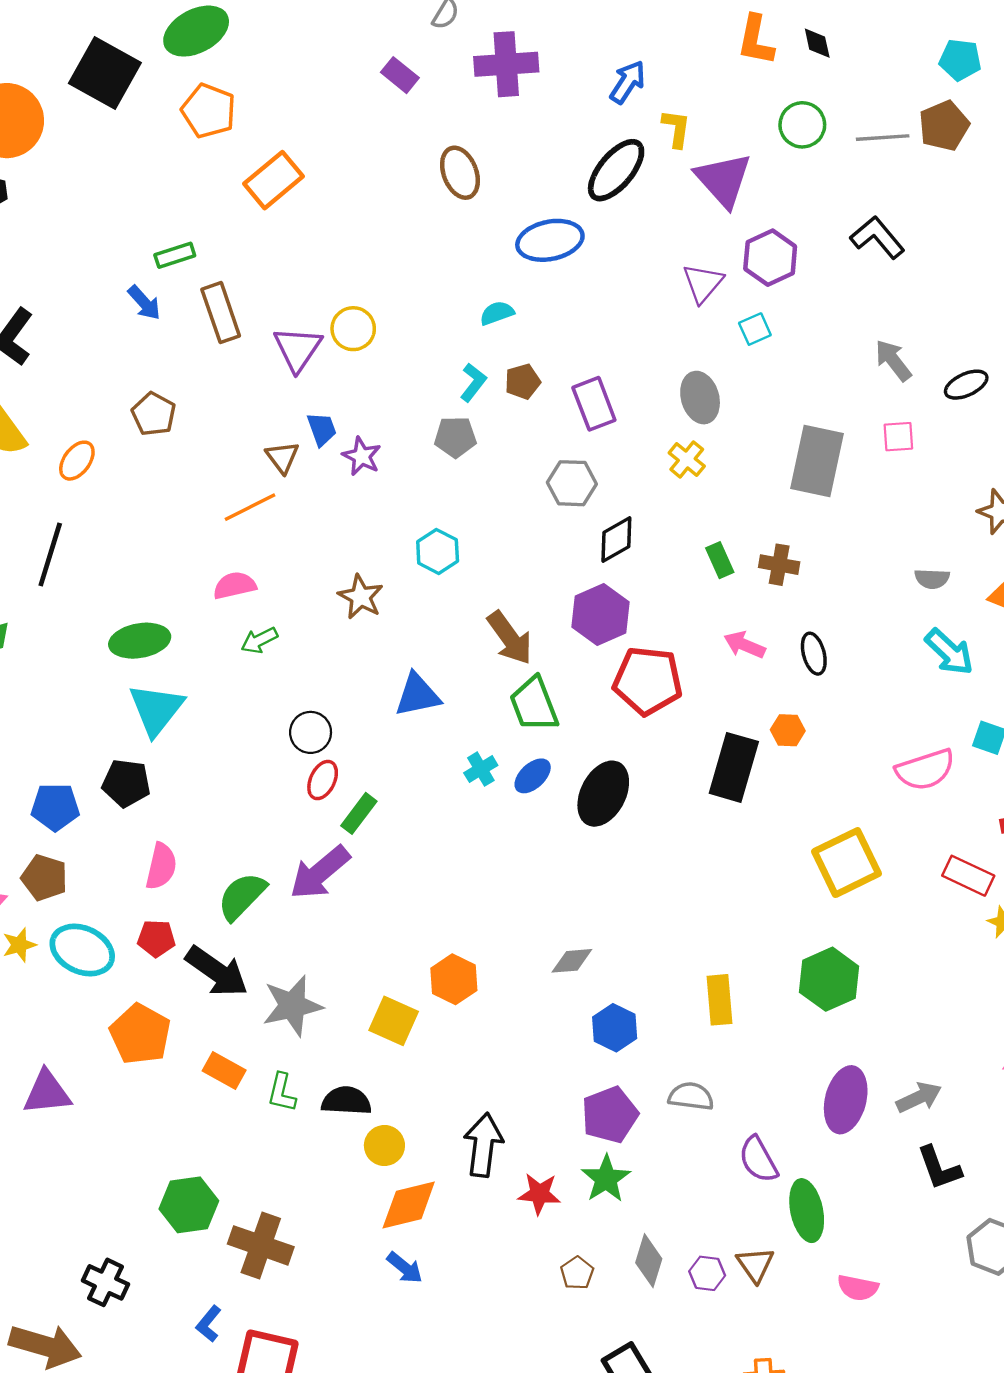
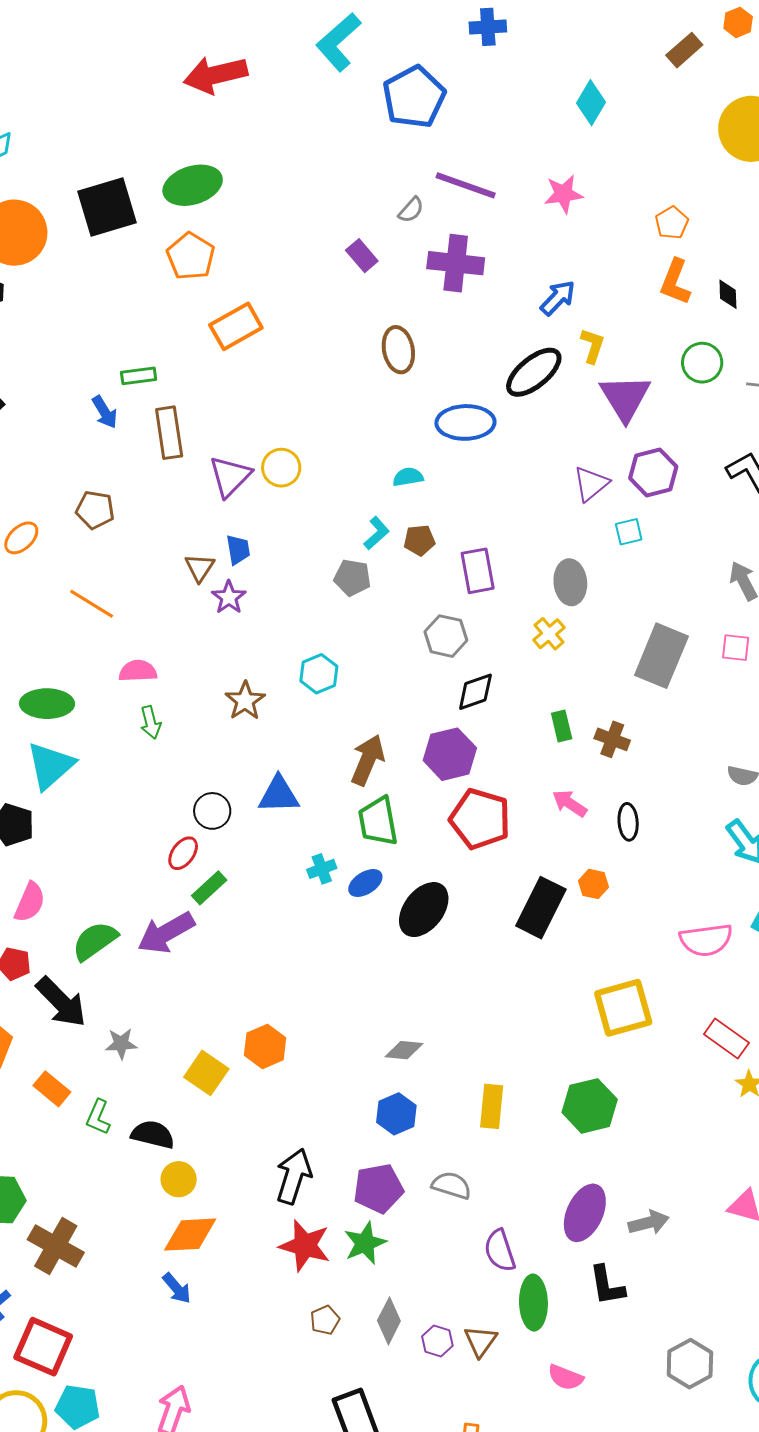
black square: (105, 73) -> (107, 207), turned 34
brown pentagon: (154, 414) -> (95, 510), turned -30
purple star: (362, 456) -> (229, 597), moved
orange line: (250, 507) -> (92, 604), moved, turned 48
brown arrow: (510, 638) -> (368, 760), turned -132
green arrow: (259, 640) -> (151, 722), turned -88
black circle: (311, 732) -> (212, 811), moved
gray diamond: (572, 961) -> (404, 1050), moved
gray star: (292, 1006) -> (121, 1044), size x0.6
black arrow: (483, 1145) -> (294, 1176), moved
black L-shape: (939, 1168) -> (607, 1285), moved
red star: (539, 1194) -> (305, 1246), size x1.4

